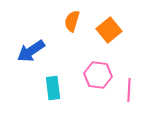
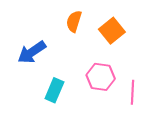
cyan rectangle: (53, 88) -> (54, 90), turned 30

